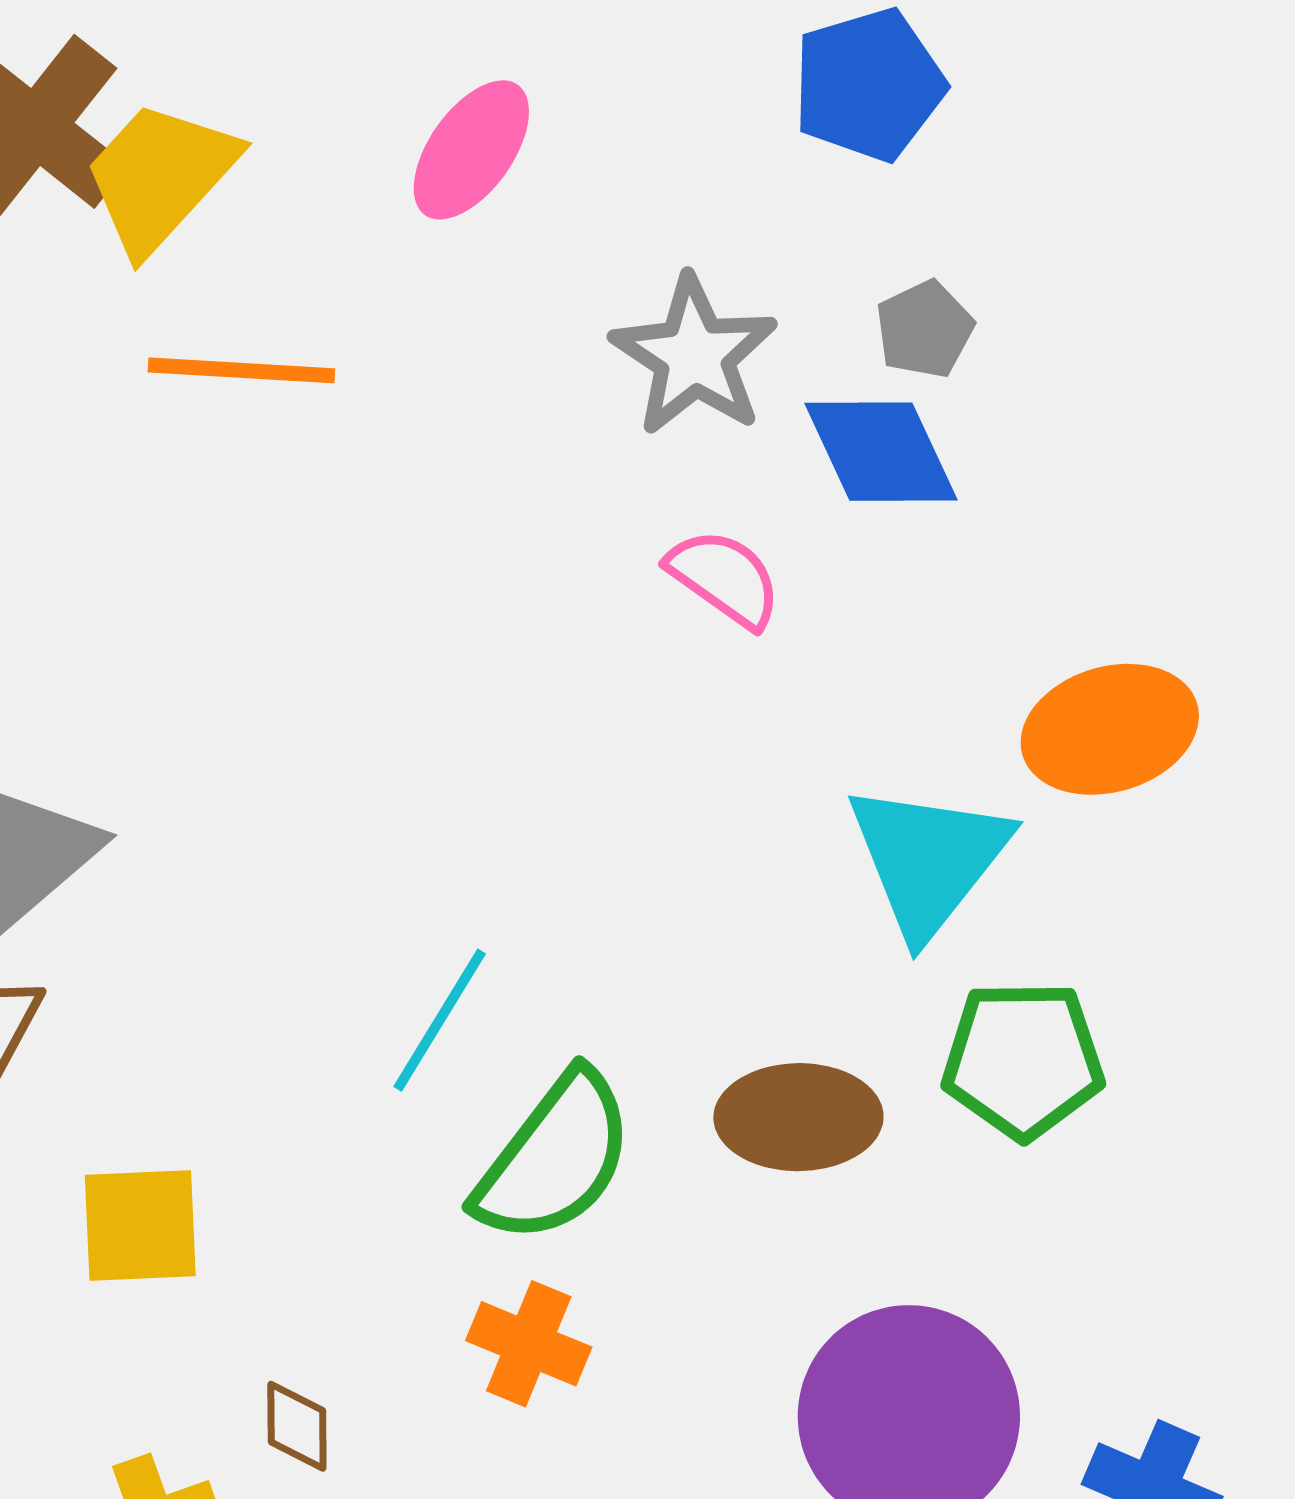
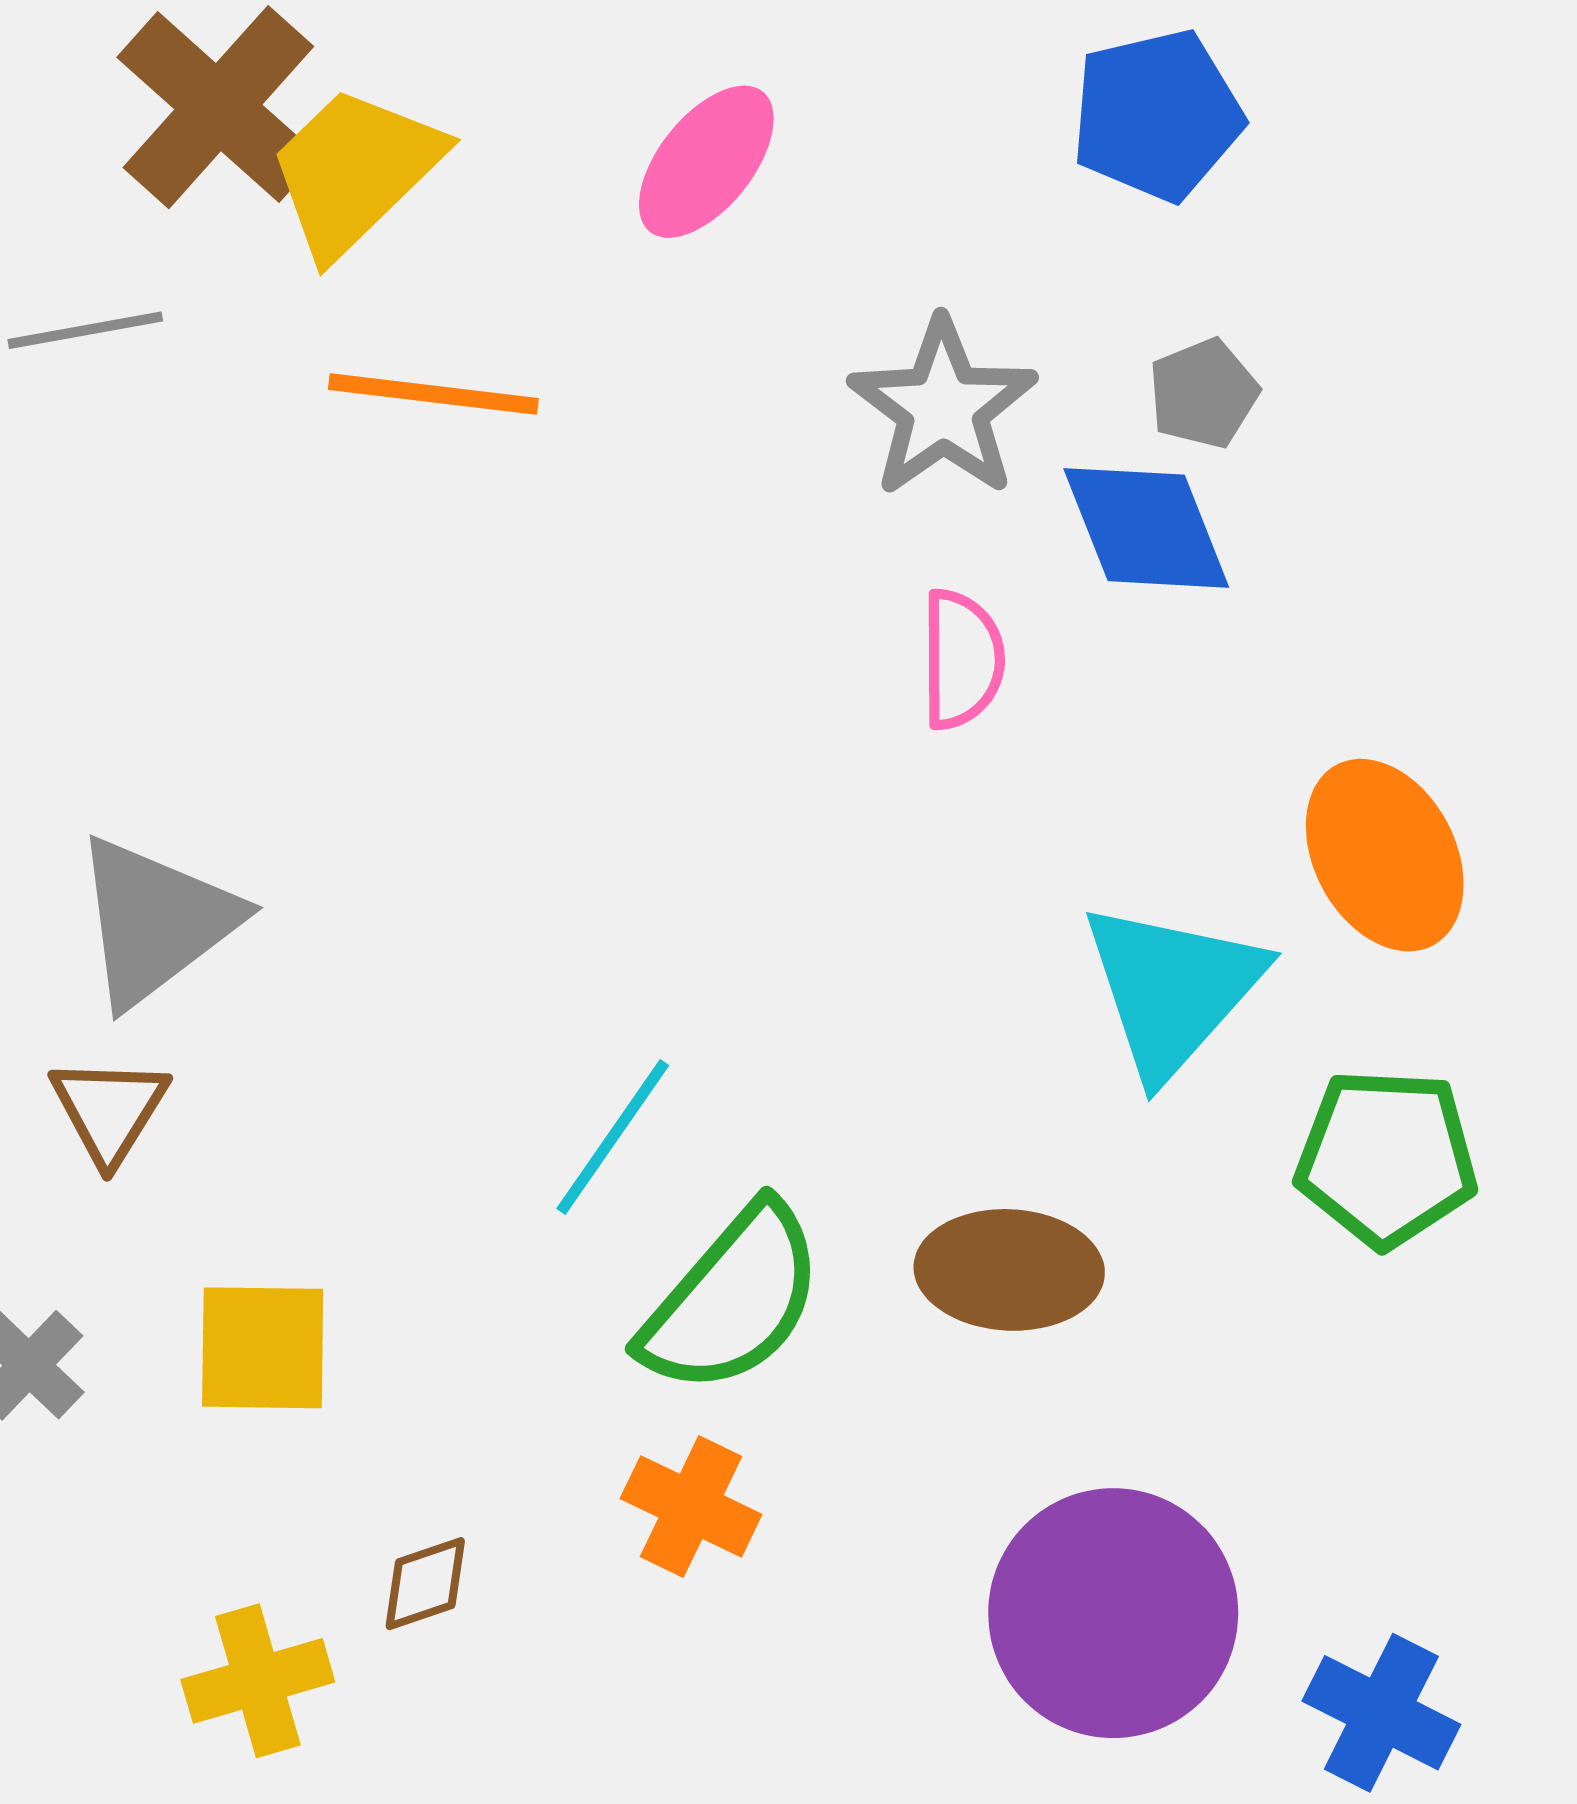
pink semicircle: (724, 578) -> (962, 659), turned 51
orange ellipse: (1110, 729) -> (1385, 855), turned 75
green pentagon: (1023, 1060) -> (1386, 1158), moved
brown diamond: (297, 1426) -> (425, 1584), turned 68

